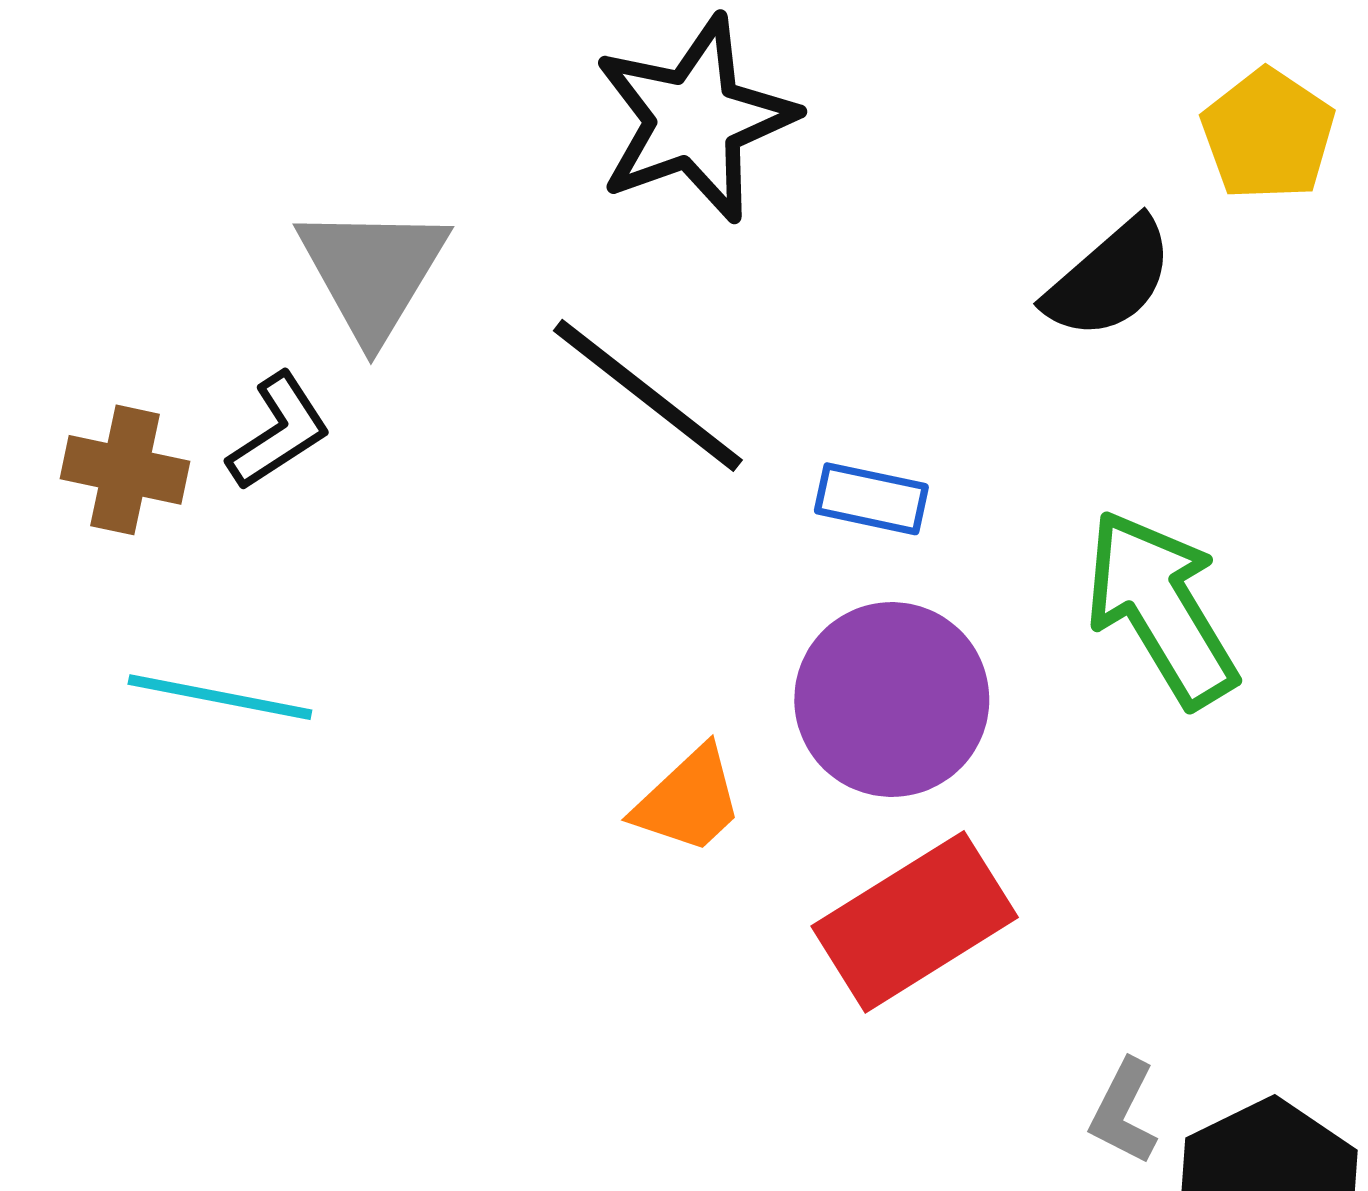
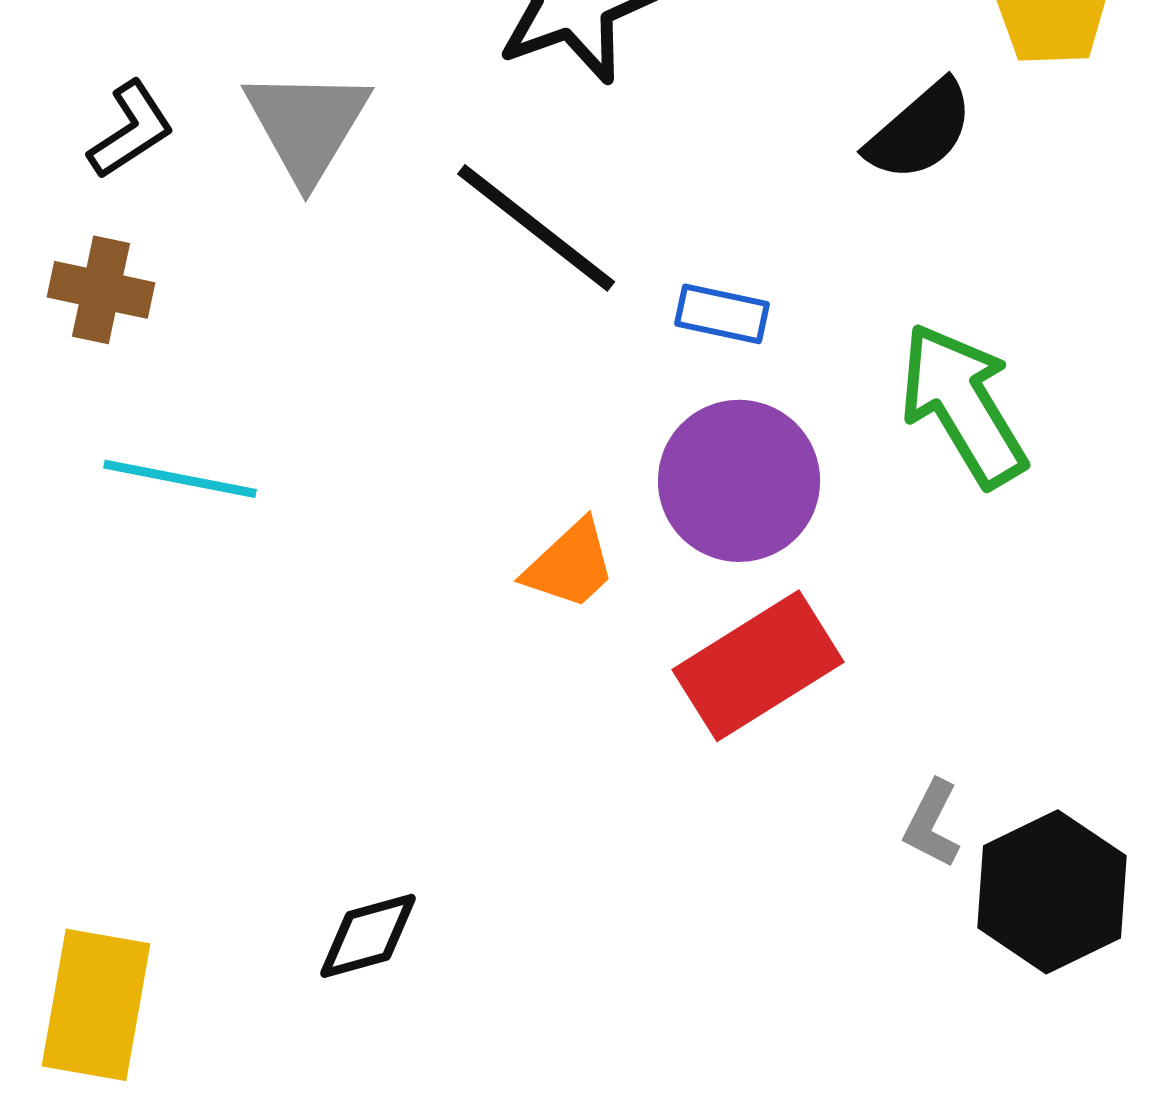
black L-shape: (279, 431) -> (131, 130), moved

